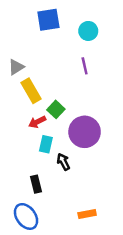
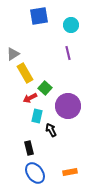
blue ellipse: (26, 216) -> (35, 173), moved

